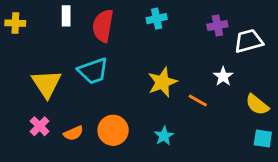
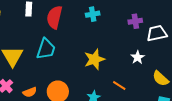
cyan trapezoid: (93, 71) -> (46, 49), turned -55
orange line: (198, 100) -> (119, 86), moved

